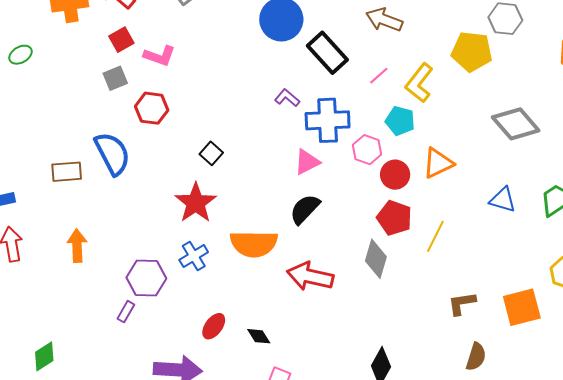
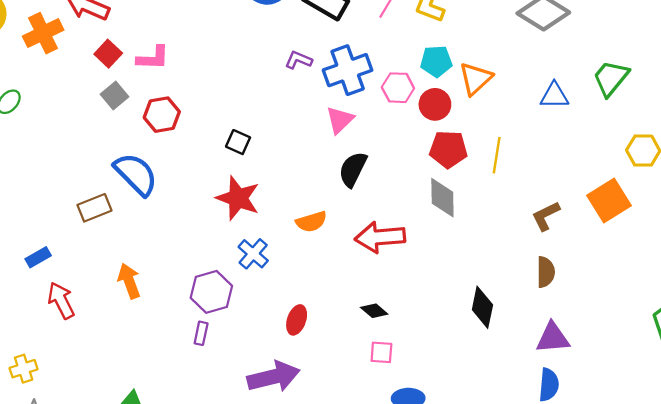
cyan pentagon: (400, 121) -> (436, 61), moved
orange semicircle: (254, 244) -> (311, 222), size x0.6
black diamond: (259, 336) -> (374, 311), moved
brown semicircle: (476, 357) -> (546, 272), moved

